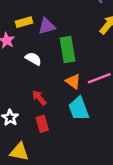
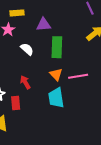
yellow rectangle: (24, 22) -> (17, 13), moved
red rectangle: (42, 124) -> (16, 103), moved

